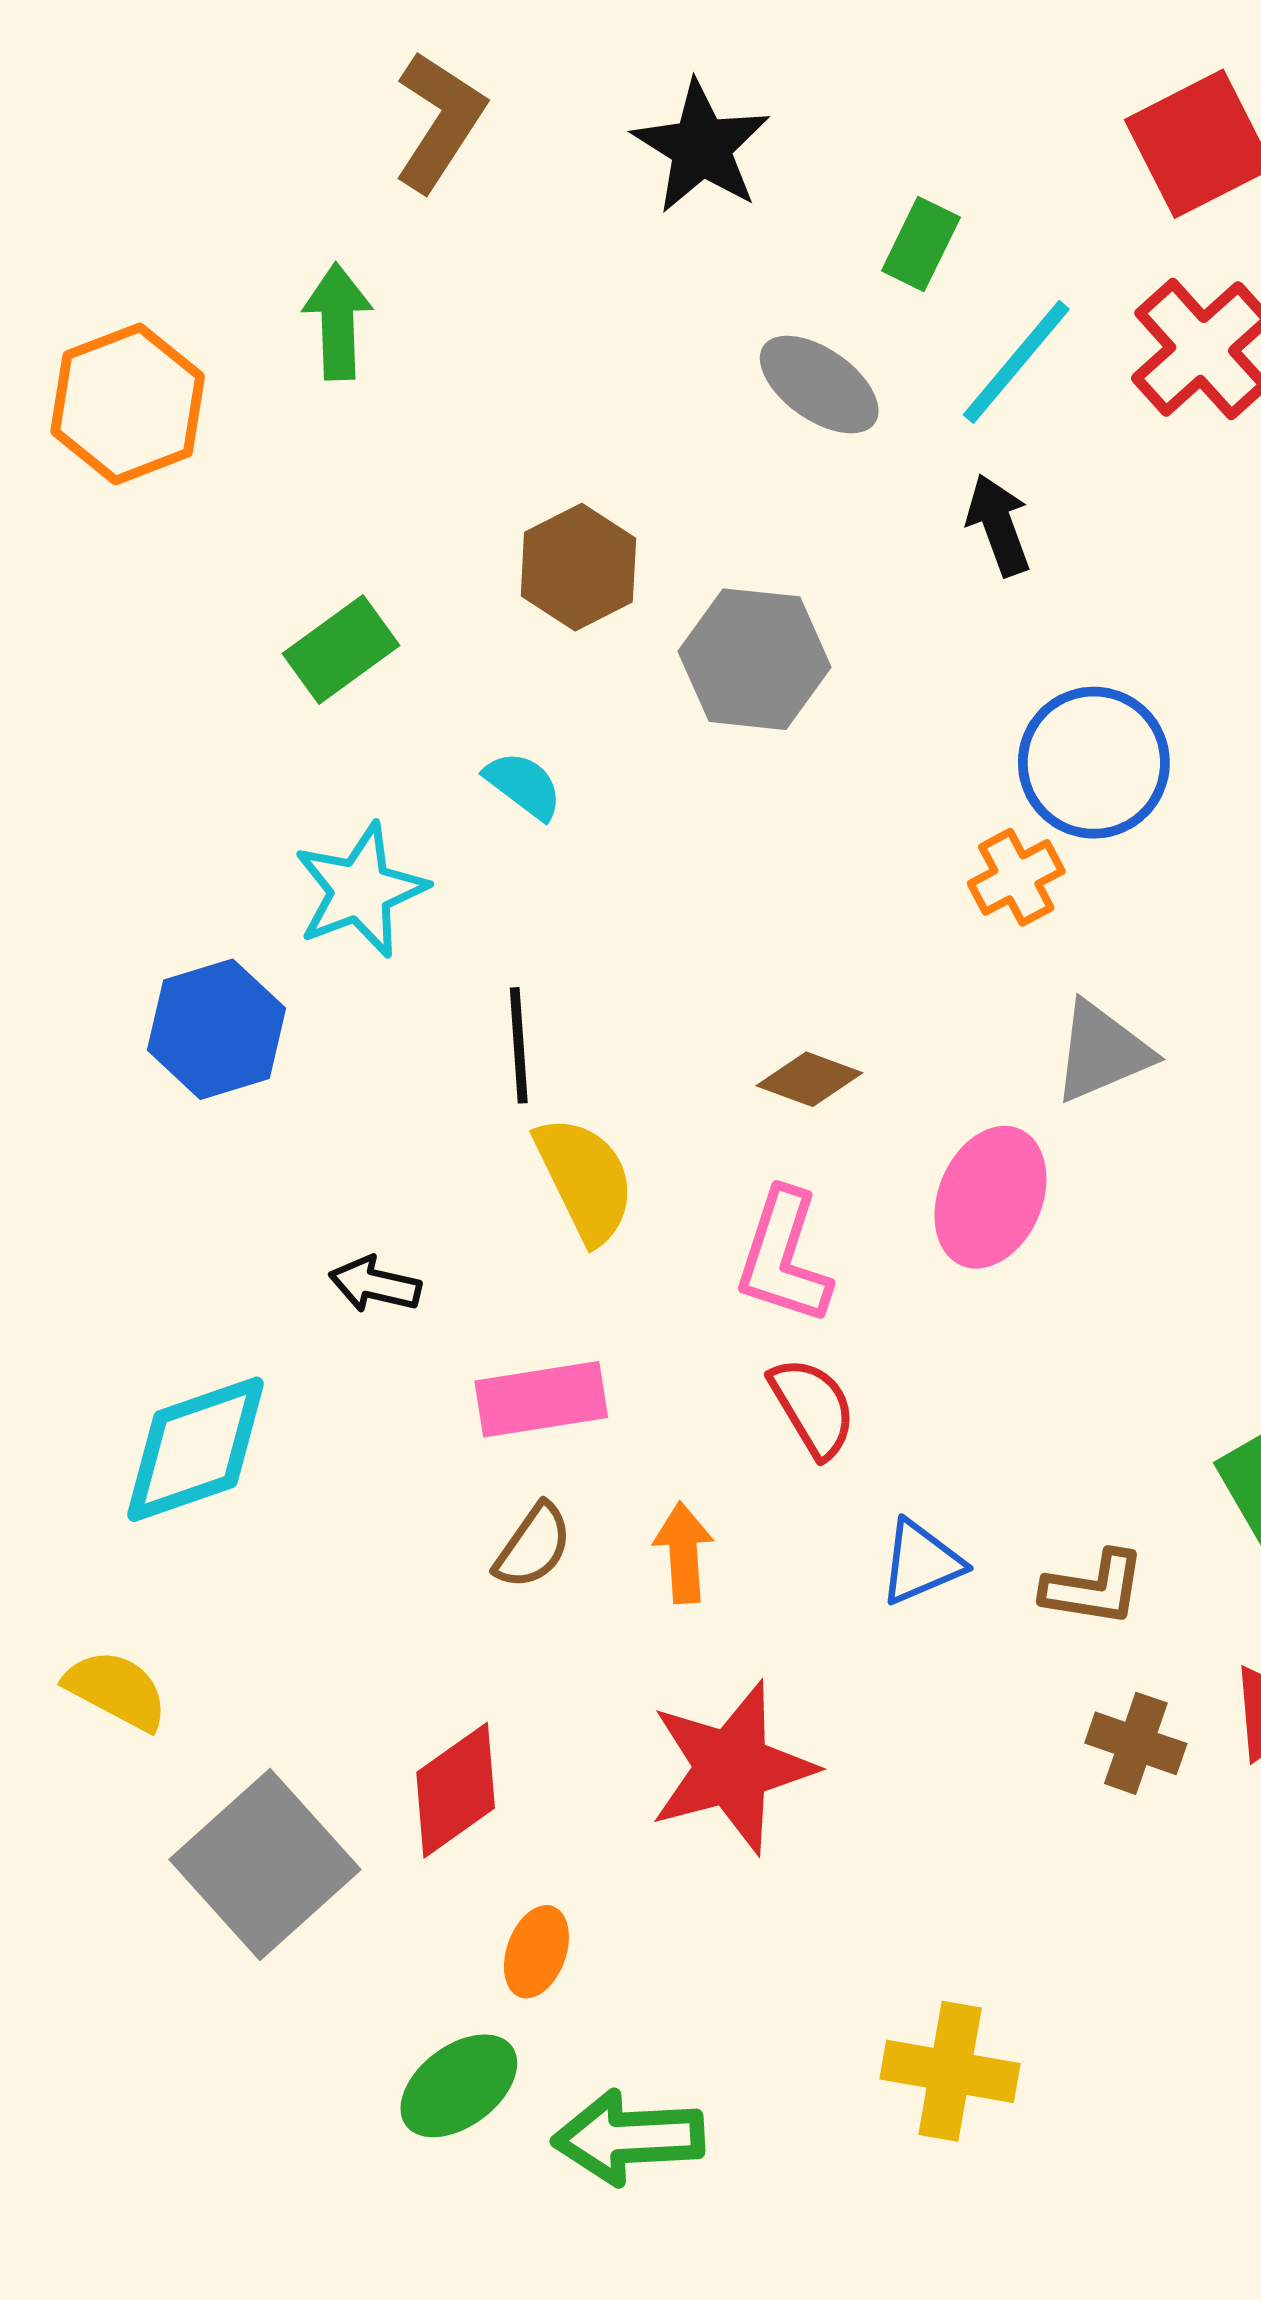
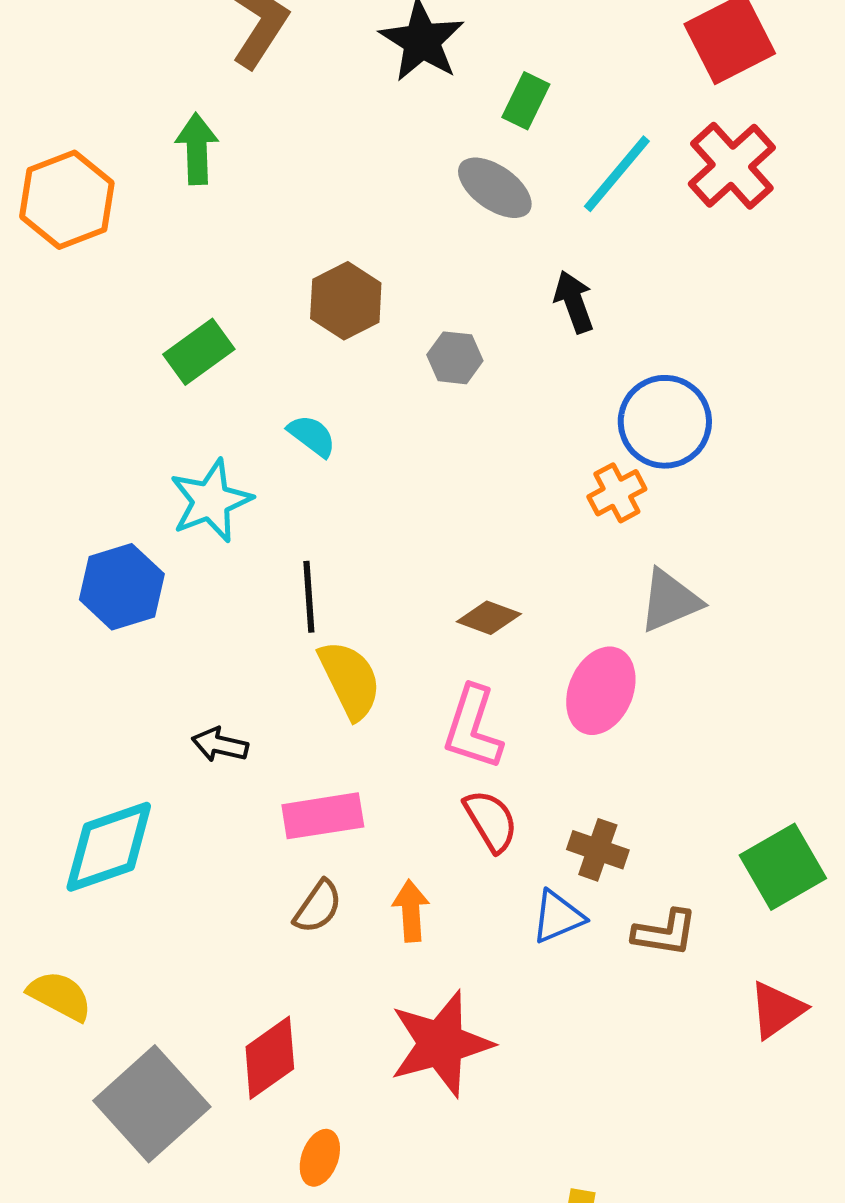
green rectangle: (921, 244) -> (526, 101), moved
black arrow: (999, 525) -> (574, 302), moved
gray hexagon: (755, 659) -> (455, 358), size x0.6
brown cross: (1136, 1743) -> (598, 850), moved

